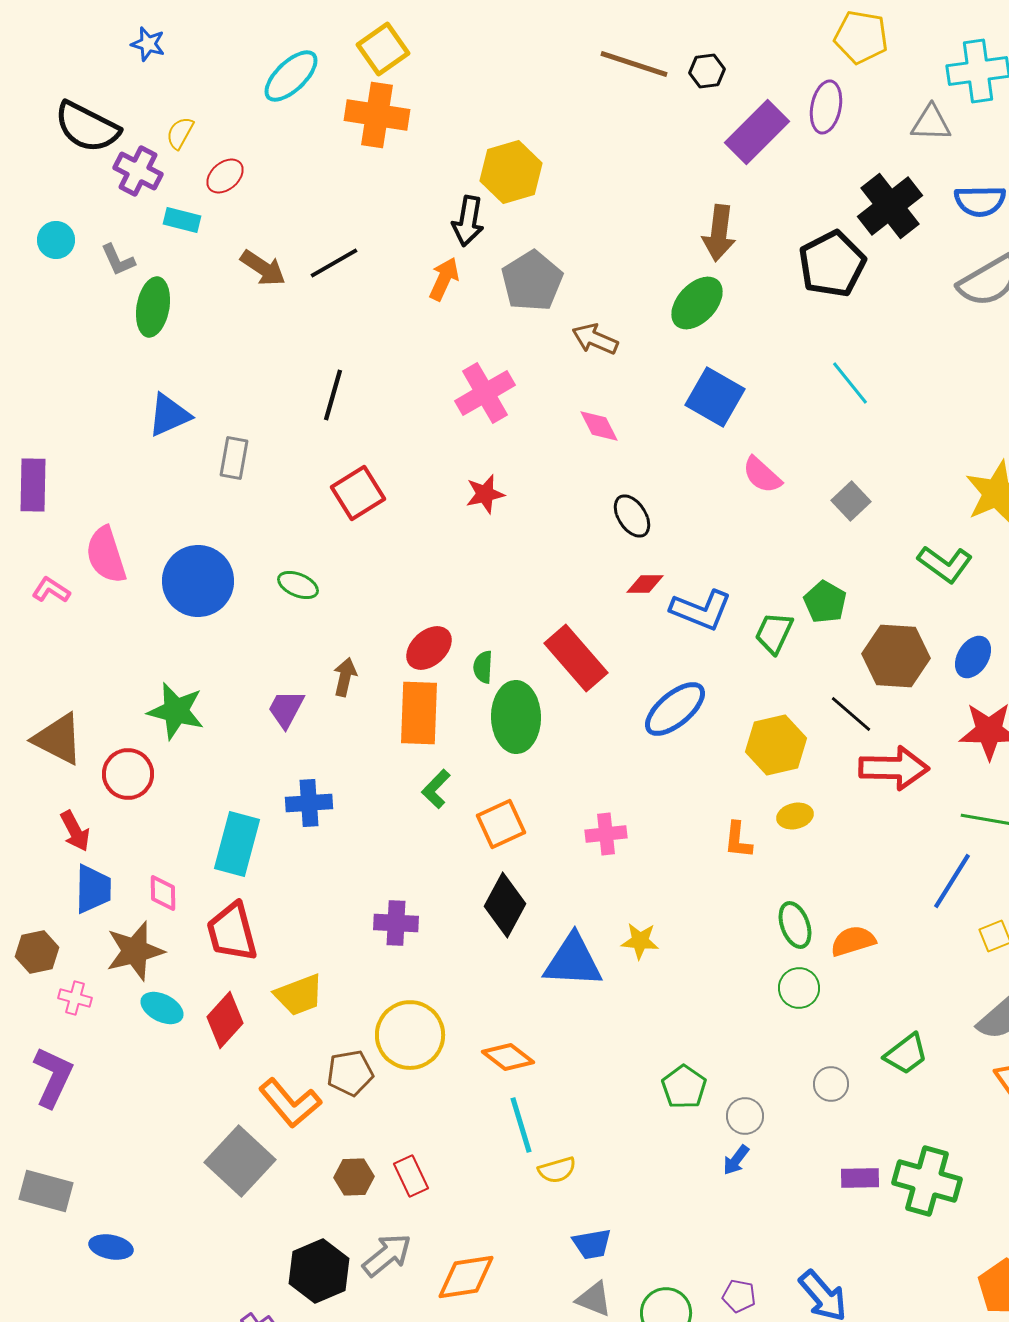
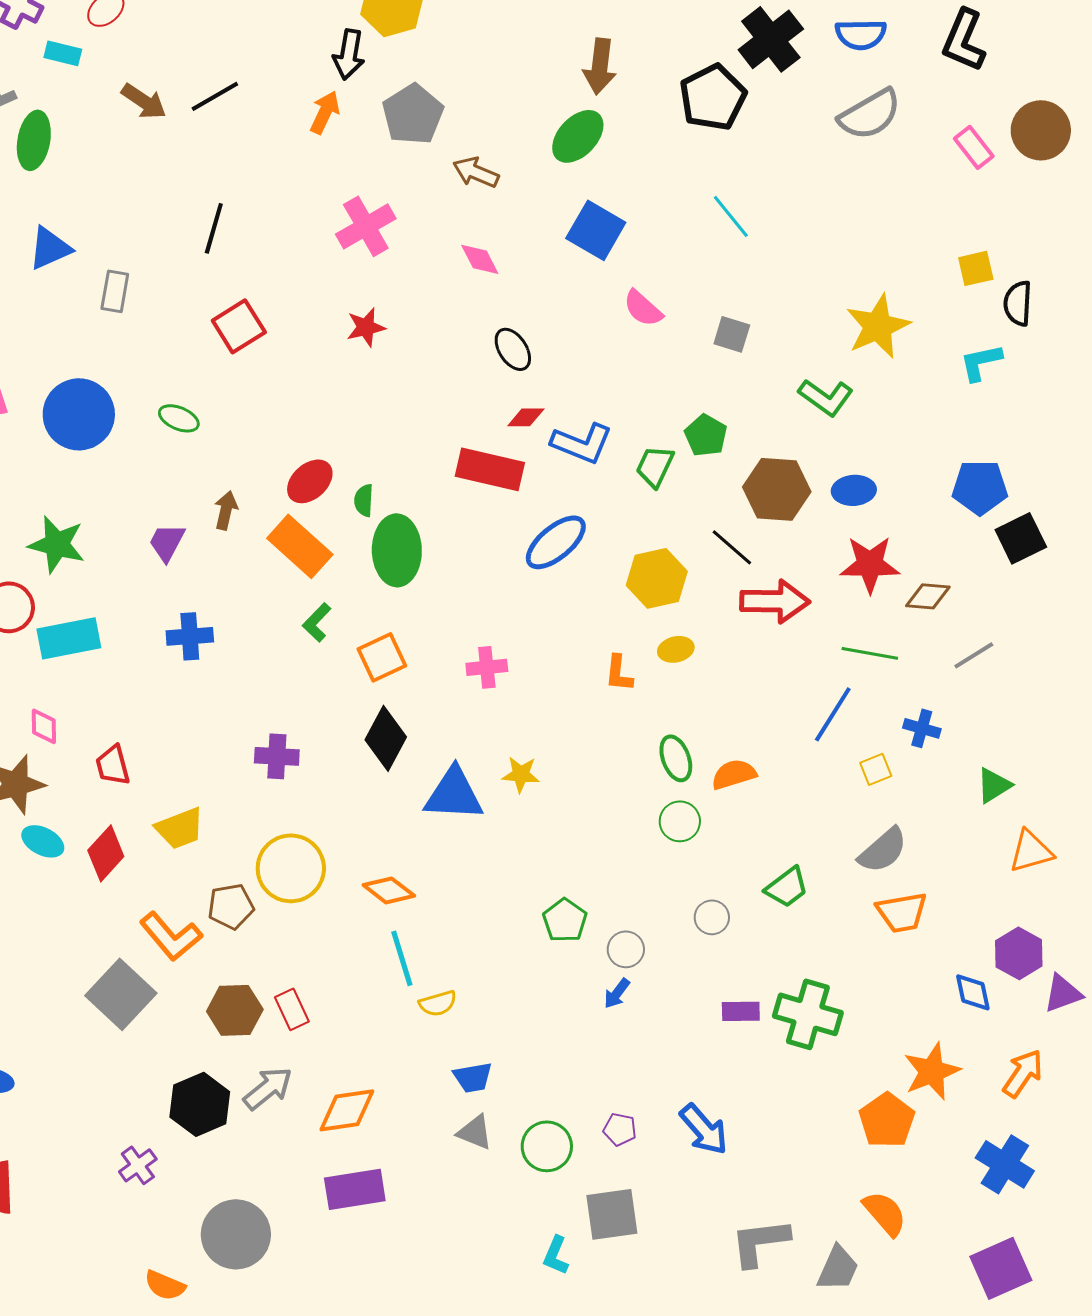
gray square: (851, 501) -> (732, 334), turned -30
blue ellipse: (973, 657) -> (854, 490), turned 54
red rectangle: (576, 658) -> (490, 469), moved, turned -36
orange rectangle: (419, 713) -> (300, 546), turned -50
cyan rectangle: (237, 844) -> (69, 638), moved, turned 64
red trapezoid: (232, 932) -> (113, 765), size x0.7
brown hexagon: (354, 1177) -> (235, 1010), size x1.4

